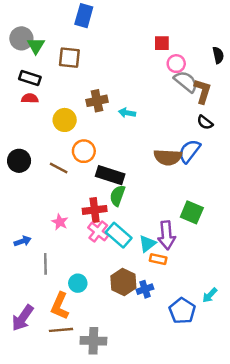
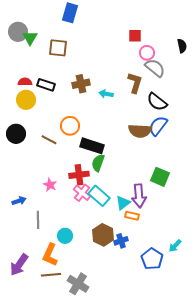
black rectangle: (30, 78) -> (46, 85), moved
brown L-shape: (203, 91) -> (135, 83), moved
yellow circle: (65, 120) -> (26, 100), moved
black semicircle: (205, 122) -> (157, 102), moved, size x1.5
gray cross: (93, 341) -> (78, 284), turned 30

